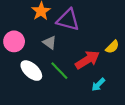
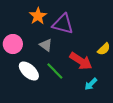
red arrow: (87, 60) -> (81, 61), turned 65

